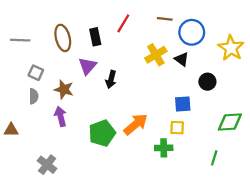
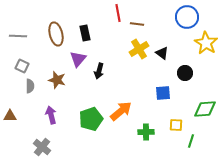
brown line: (165, 19) -> (137, 24), moved
red line: (123, 23) -> (118, 13), moved, turned -42
blue circle: (192, 32) -> (187, 17), moved
gray square: (36, 73) -> (22, 66), moved
purple arrow: (61, 116) -> (51, 115), moved
yellow square: (177, 128) -> (176, 125), moved

